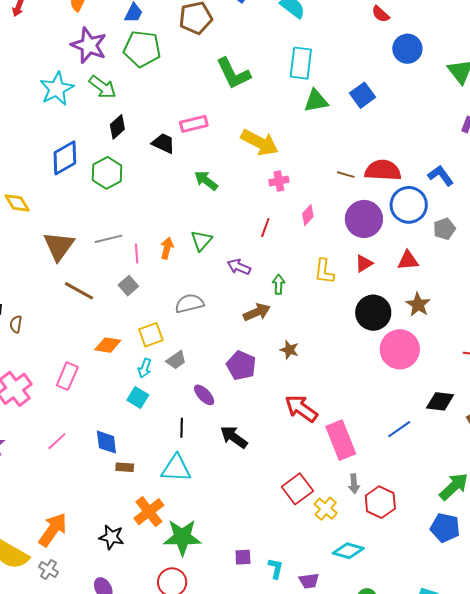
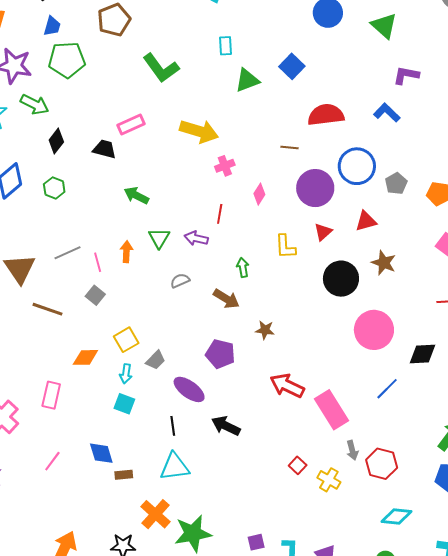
cyan rectangle: (301, 63) -> (226, 46), size x0.6
red semicircle: (383, 170) -> (326, 115), moved
green hexagon: (107, 173) -> (54, 188), size x0.7
blue L-shape: (441, 176) -> (387, 113), moved
green arrow: (206, 181) -> (136, 195), moved
purple arrow: (239, 267) -> (196, 238), moved
gray semicircle: (189, 303) -> (180, 281), moved, size x0.7
brown arrow: (257, 312) -> (226, 299), turned 64
pink circle: (400, 349) -> (374, 330), moved
purple ellipse: (204, 395) -> (189, 389), size x1.4
red square: (297, 489) -> (298, 465), size x0.6
cyan diamond: (348, 551) -> (397, 517), moved

